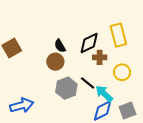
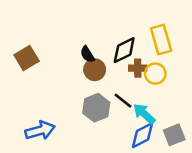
brown circle: (55, 62) -> (95, 70), moved
yellow circle: (122, 72) -> (155, 74), moved

